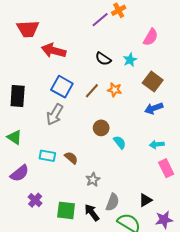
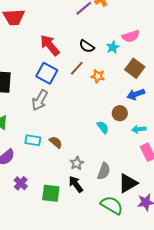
pink semicircle: (151, 37) -> (131, 36), moved, turned 42
red arrow: (54, 51) -> (50, 45), moved, turned 35
brown line: (92, 91) -> (77, 68), moved
brown circle: (101, 128) -> (120, 113), moved
black triangle: (145, 200) -> (128, 183), size x1.5
gray semicircle: (112, 202) -> (104, 171), moved
black arrow: (92, 213) -> (76, 184), moved

